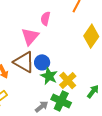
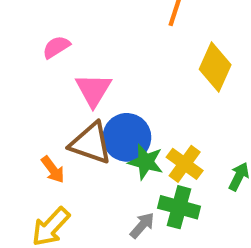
pink semicircle: (45, 19) -> (56, 47), moved, turned 56
blue circle: (42, 62) -> (127, 137), size x1.5

